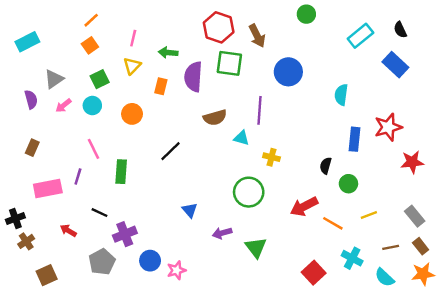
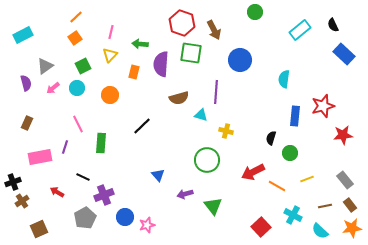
blue rectangle: (395, 65) -> (344, 54), moved

